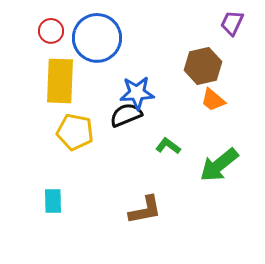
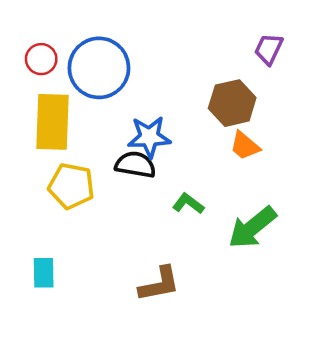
black semicircle: (126, 115) -> (135, 165), turned 32

